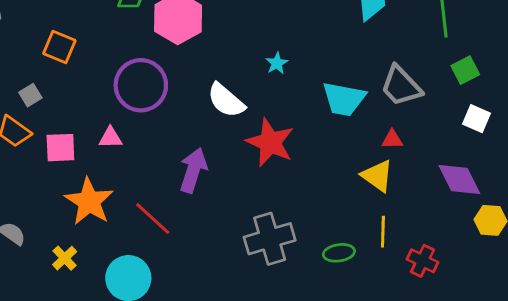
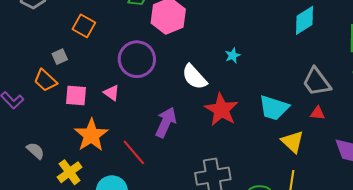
cyan trapezoid: (344, 99) -> (274, 108), moved
pink triangle: (111, 138) -> (111, 93), turned 30
red triangle: (392, 139) -> (317, 113), moved
yellow cross: (65, 258) -> (70, 172), size x1.4

